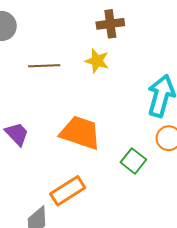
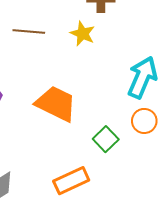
orange rectangle: (68, 191) -> (71, 181), moved

